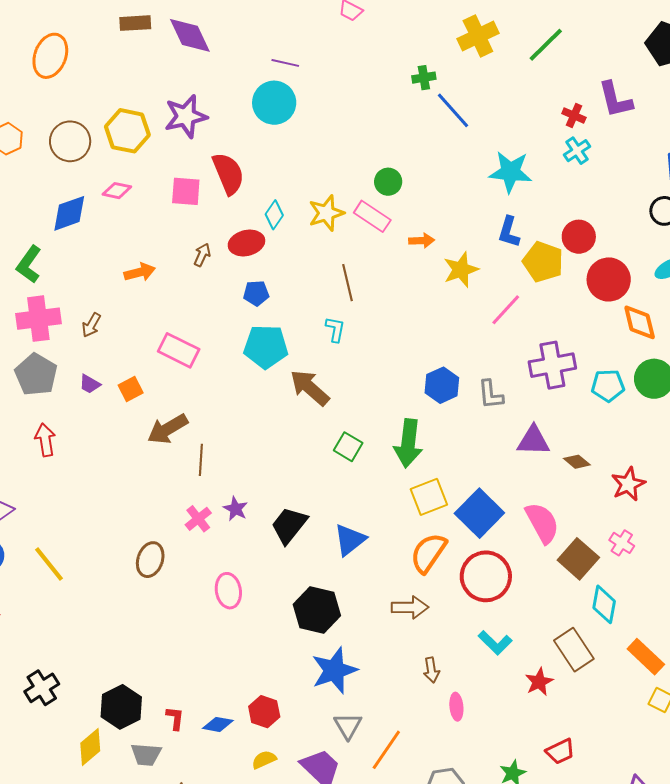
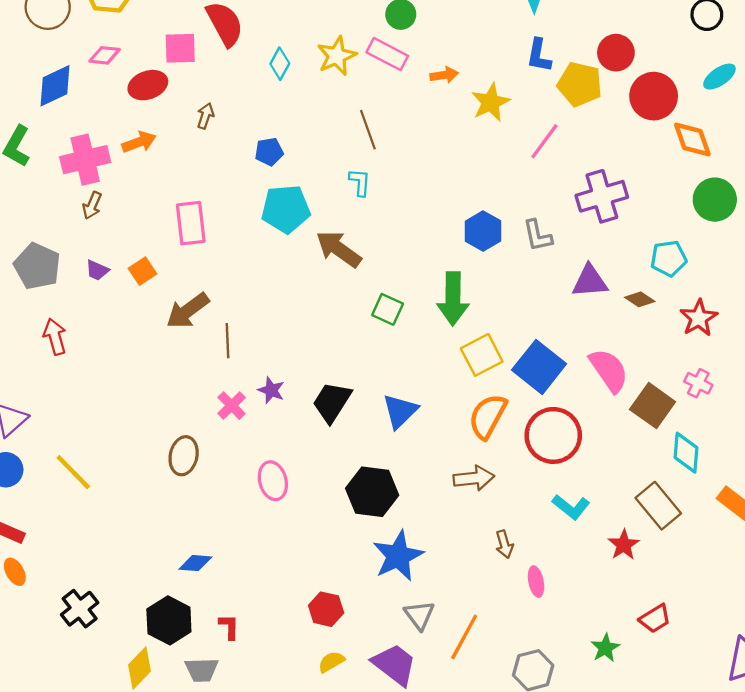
red ellipse: (246, 243) -> (148, 85), moved
pink cross: (38, 319) -> (85, 160), moved
pink rectangle: (179, 350) -> (191, 223), turned 63
cyan pentagon: (608, 386) -> (669, 258), moved
blue diamond: (218, 724) -> (195, 563), moved

